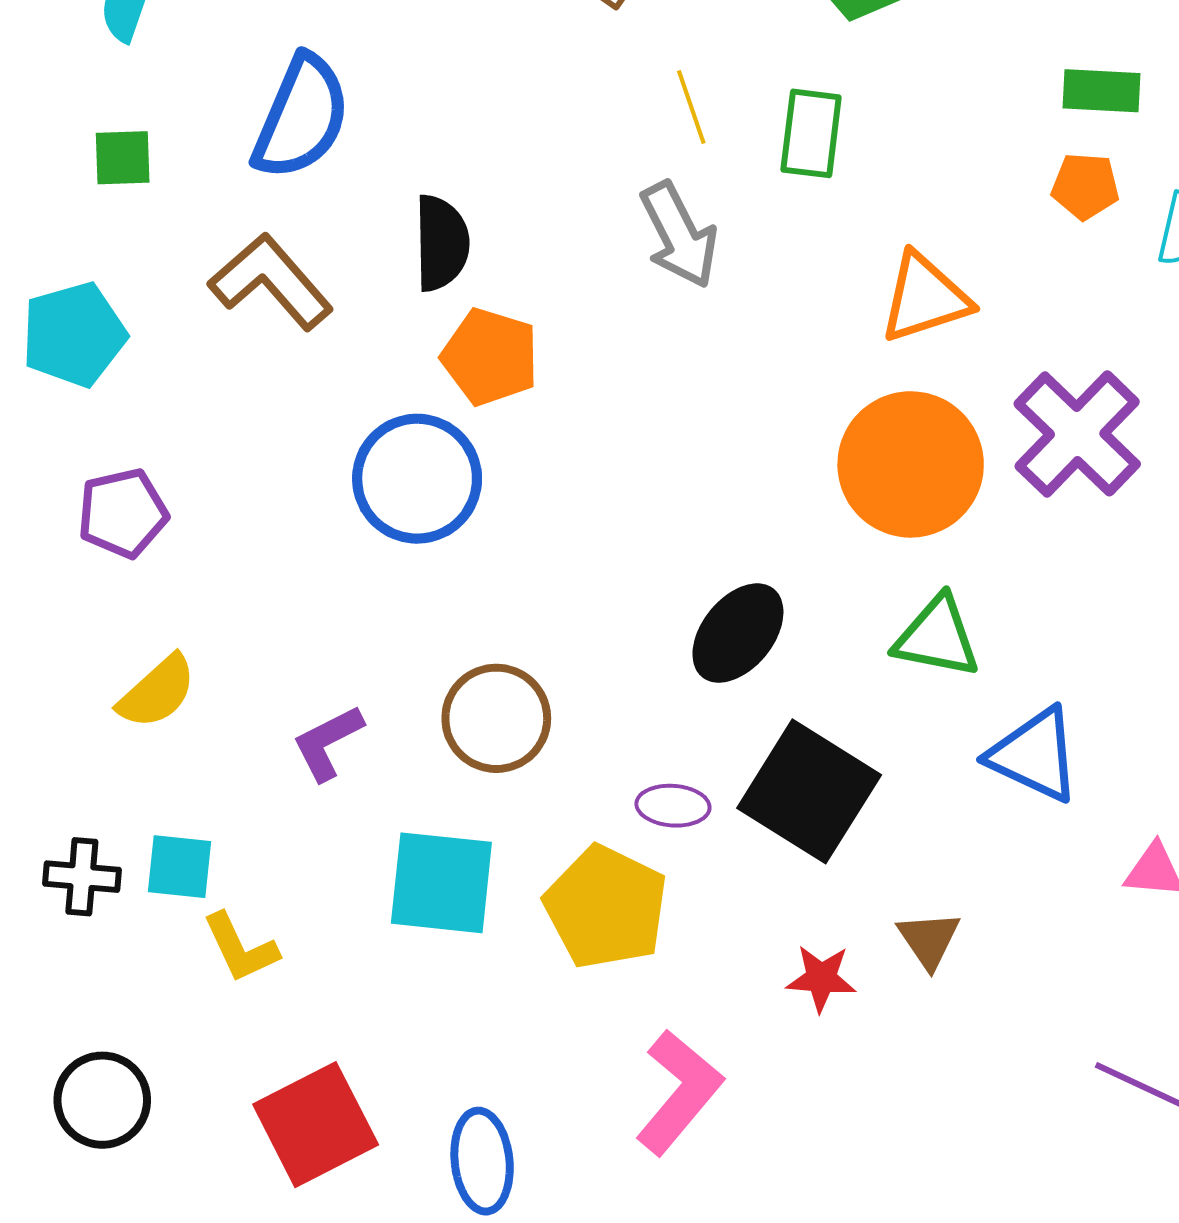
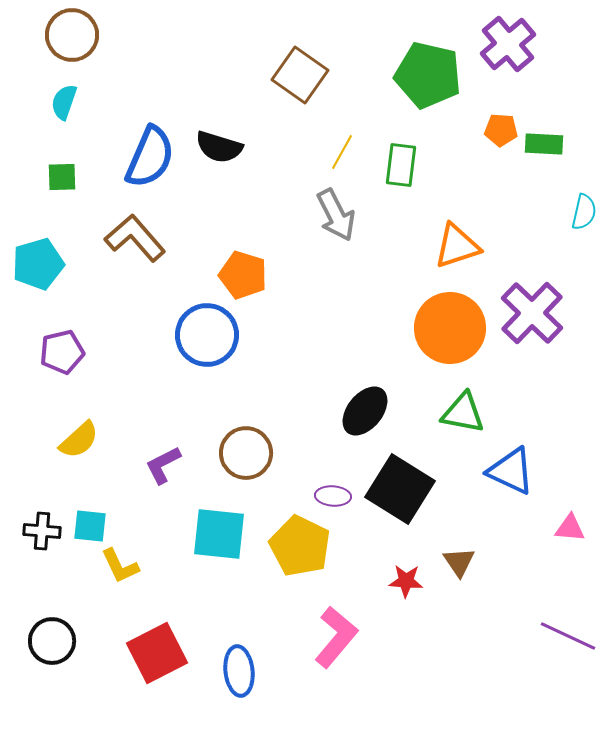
yellow line: (691, 107) -> (342, 152), turned 48
orange pentagon: (1085, 186) -> (501, 130), moved
black semicircle: (441, 243) -> (219, 147), moved, turned 108

